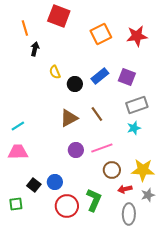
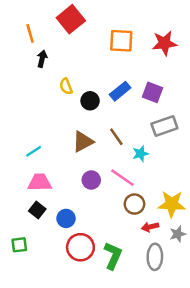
red square: (59, 16) -> (71, 19), turned 30
orange square: (101, 34) -> (121, 41), turned 30
cyan line: (18, 126) -> (34, 151), moved
cyan star: (134, 128) -> (140, 154), moved
pink line: (102, 148) -> (122, 178), turned 55
pink trapezoid: (18, 152) -> (40, 182), moved
black square: (34, 185) -> (37, 210), moved
green L-shape: (94, 200) -> (113, 256), moved

